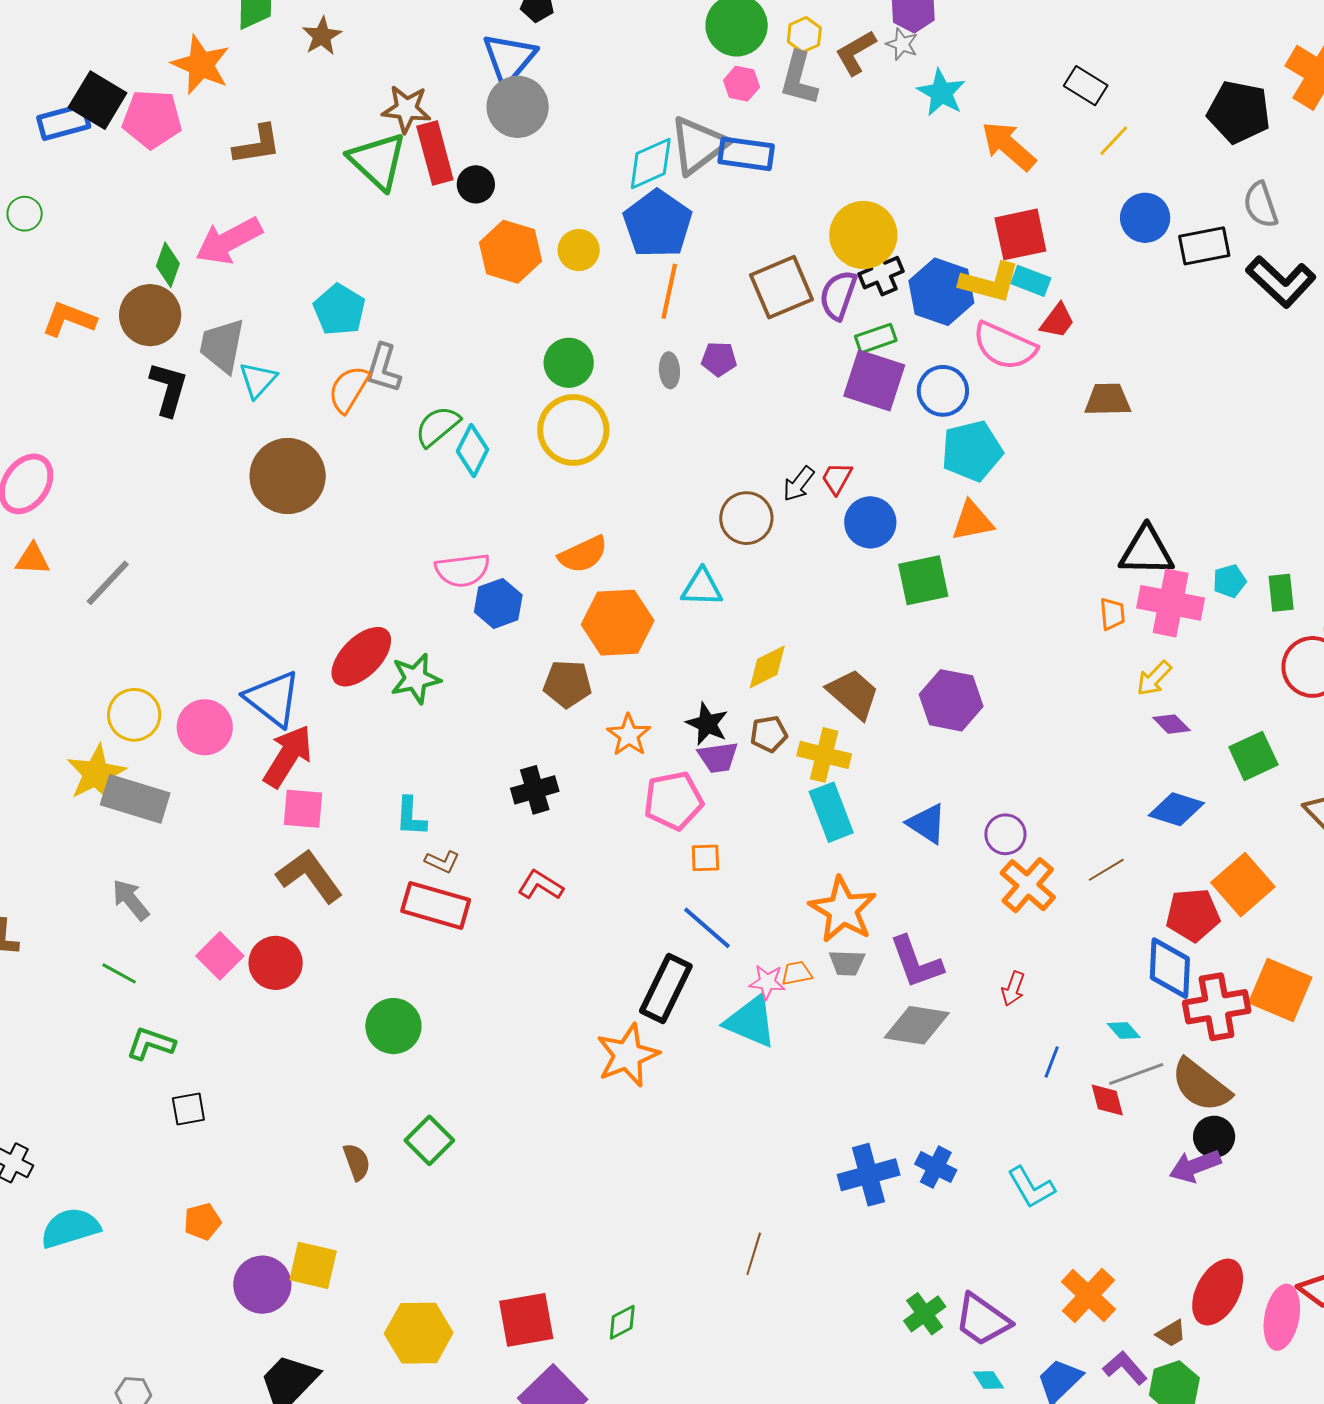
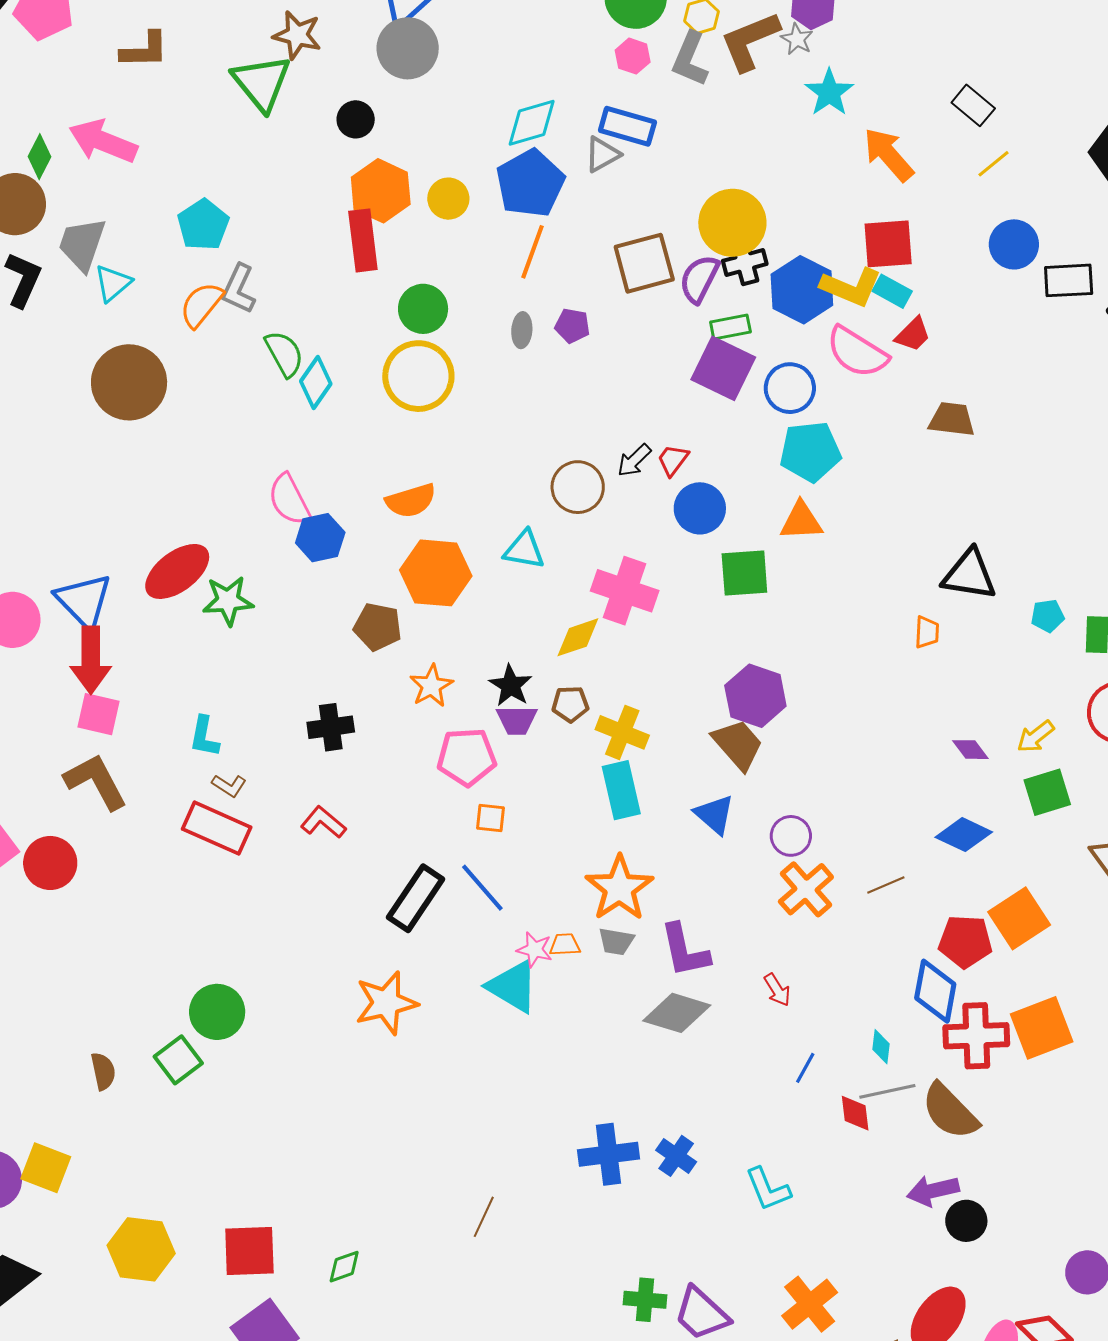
brown L-shape: (856, 53) -> (750, 41), size x1.4
gray triangle: (698, 145) -> (602, 154), moved, size x0.6
red rectangle: (435, 153) -> (363, 240), moved
pink arrow: (229, 241) -> (103, 141), turned 42
green semicircle: (437, 426) -> (284, 354), turned 93
pink semicircle: (462, 570) -> (289, 500), turned 62
pink cross: (1171, 603) -> (625, 591), moved
yellow arrow: (1154, 678) -> (1036, 737), moved
brown trapezoid: (853, 694) -> (738, 744), moved
red arrow: (288, 756) -> (91, 660), turned 140
black rectangle: (666, 989) -> (416, 898), moved
red arrow: (1013, 989) -> (777, 990), turned -60
orange square: (1280, 990) -> (1042, 1028), turned 38
green circle: (393, 1026) -> (217, 1012), moved
cyan diamond: (1124, 1031) -> (881, 1047), turned 40
black circle: (1214, 1137) -> (966, 1221), moved
green cross: (925, 1314) -> (645, 1300), turned 33

